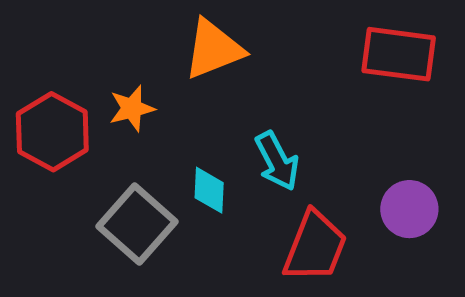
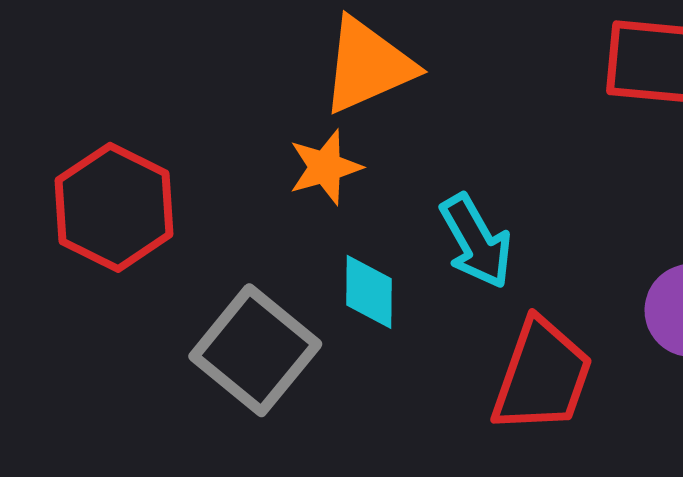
orange star: (132, 108) -> (325, 167), moved

